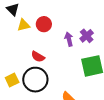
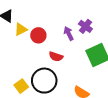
red circle: (44, 24) -> (38, 35), moved
red semicircle: (38, 57) -> (56, 57), moved

